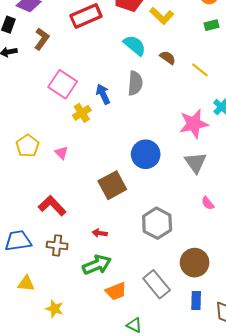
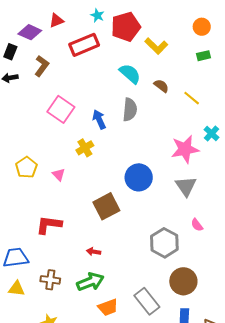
yellow cross: (82, 113) -> (85, 148), moved
red L-shape: (52, 206) -> (49, 225), turned -40
gray hexagon: (157, 223) -> (164, 243), moved
brown cross: (57, 245) -> (50, 280), moved
yellow triangle: (26, 284) -> (17, 289), moved

